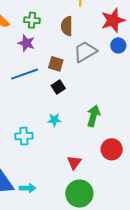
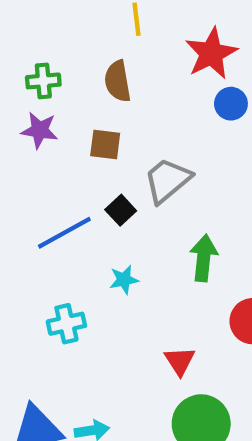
gray trapezoid: (85, 52) -> (167, 180), moved
brown square: (56, 64) -> (105, 144), moved
blue line: (25, 74) -> (64, 233), moved

